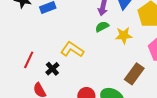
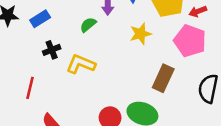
green semicircle: (102, 27) -> (88, 25), moved
black cross: (52, 69) -> (52, 50), moved, turned 32

